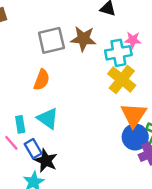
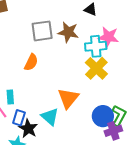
pink star: (133, 40) -> (108, 37), size x1.5
orange triangle: (134, 115) -> (68, 98), moved
cyan triangle: (48, 118) -> (50, 117), moved
blue rectangle: (33, 149) -> (19, 118), turned 42

